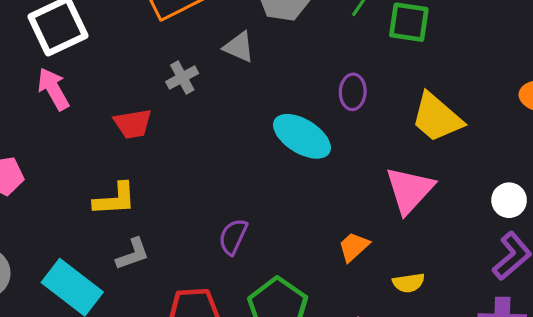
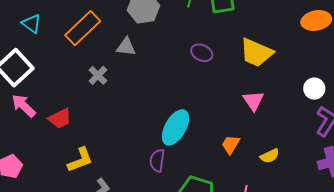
purple ellipse: (353, 92) -> (202, 53), turned -50
red trapezoid: (133, 124) -> (60, 118), moved
cyan ellipse: (302, 136) -> (175, 127), moved, turned -75
pink triangle: (410, 190) -> (253, 101), size x0.7

